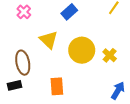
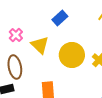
pink cross: (24, 12) -> (16, 35), moved

